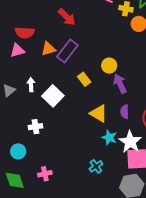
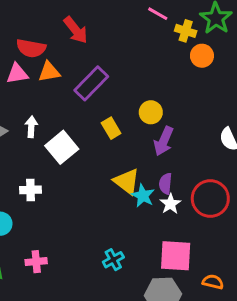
red arrow: (67, 17) -> (76, 30), moved
orange triangle: (48, 49) -> (49, 72), moved
purple arrow: (120, 84) -> (164, 141), turned -138
cyan star: (109, 138) -> (143, 196), moved
white star: (130, 142) -> (170, 204), moved, size x0.6

